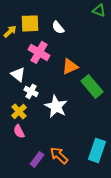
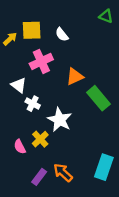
pink cross: (39, 52) -> (41, 61), turned 35
yellow cross: (19, 111) -> (40, 139), moved

